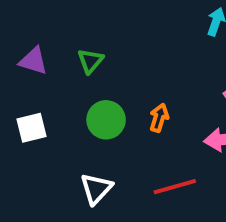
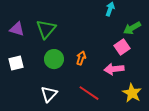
green triangle: (90, 61) -> (46, 29), size x1.5
red line: (175, 187) -> (89, 93), turned 50

